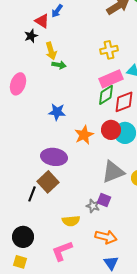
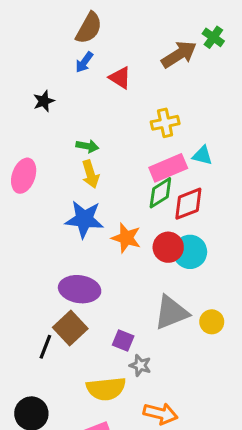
red triangle: (42, 21) -> (120, 78), moved
yellow arrow: (51, 51) -> (90, 174), moved
blue star: (57, 112) -> (84, 219), size x1.4
orange star: (84, 135) -> (126, 238), moved, turned -30
purple square: (104, 200) -> (123, 340), moved
yellow semicircle: (71, 221) -> (106, 389), size x1.4

